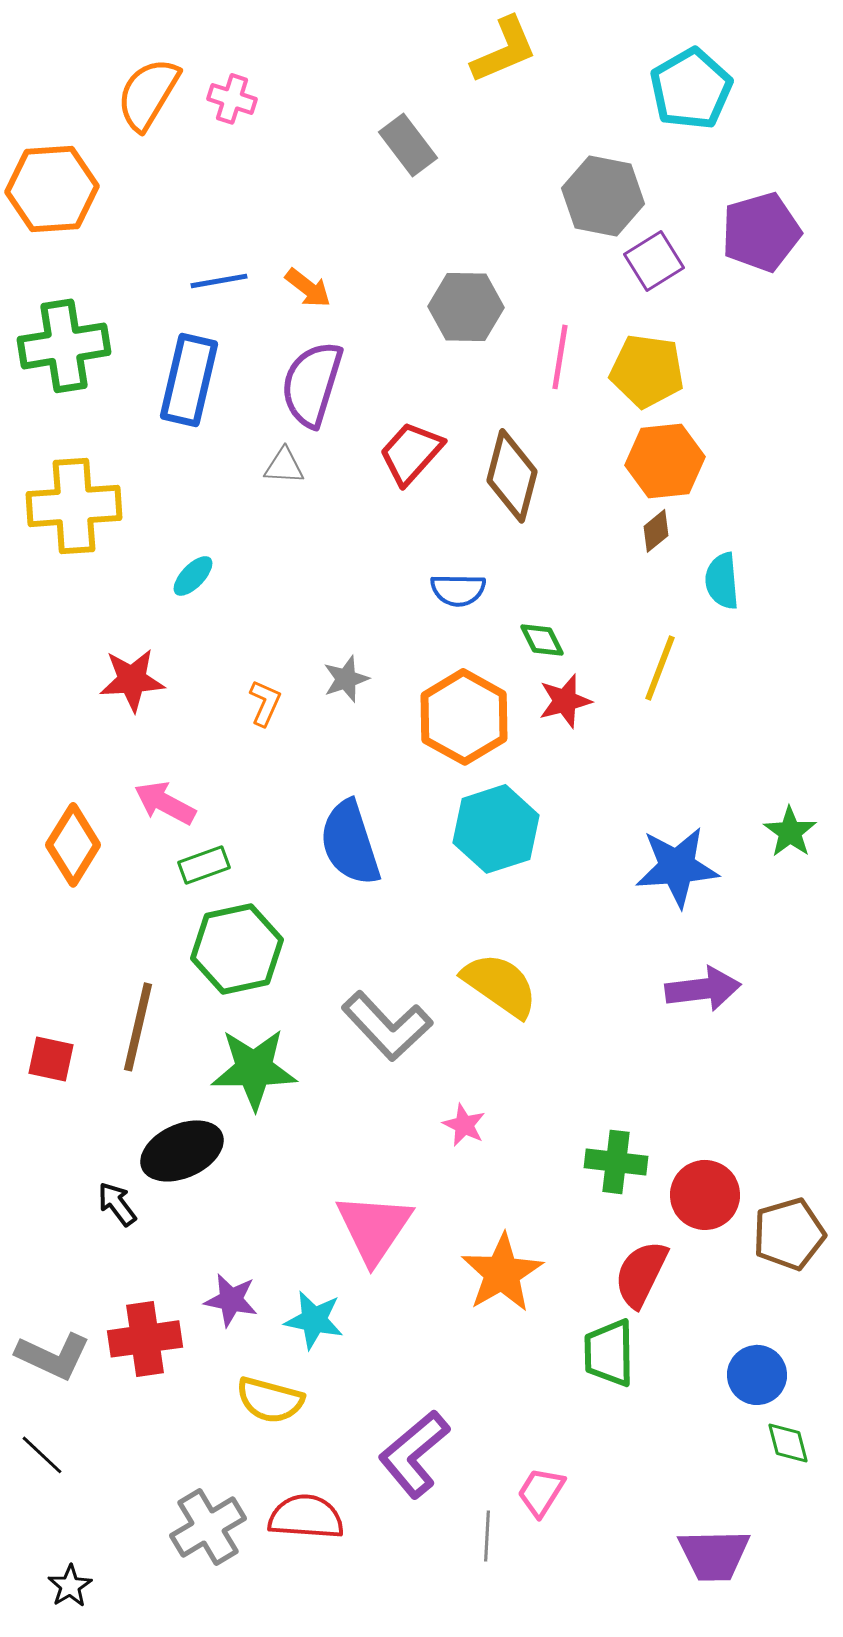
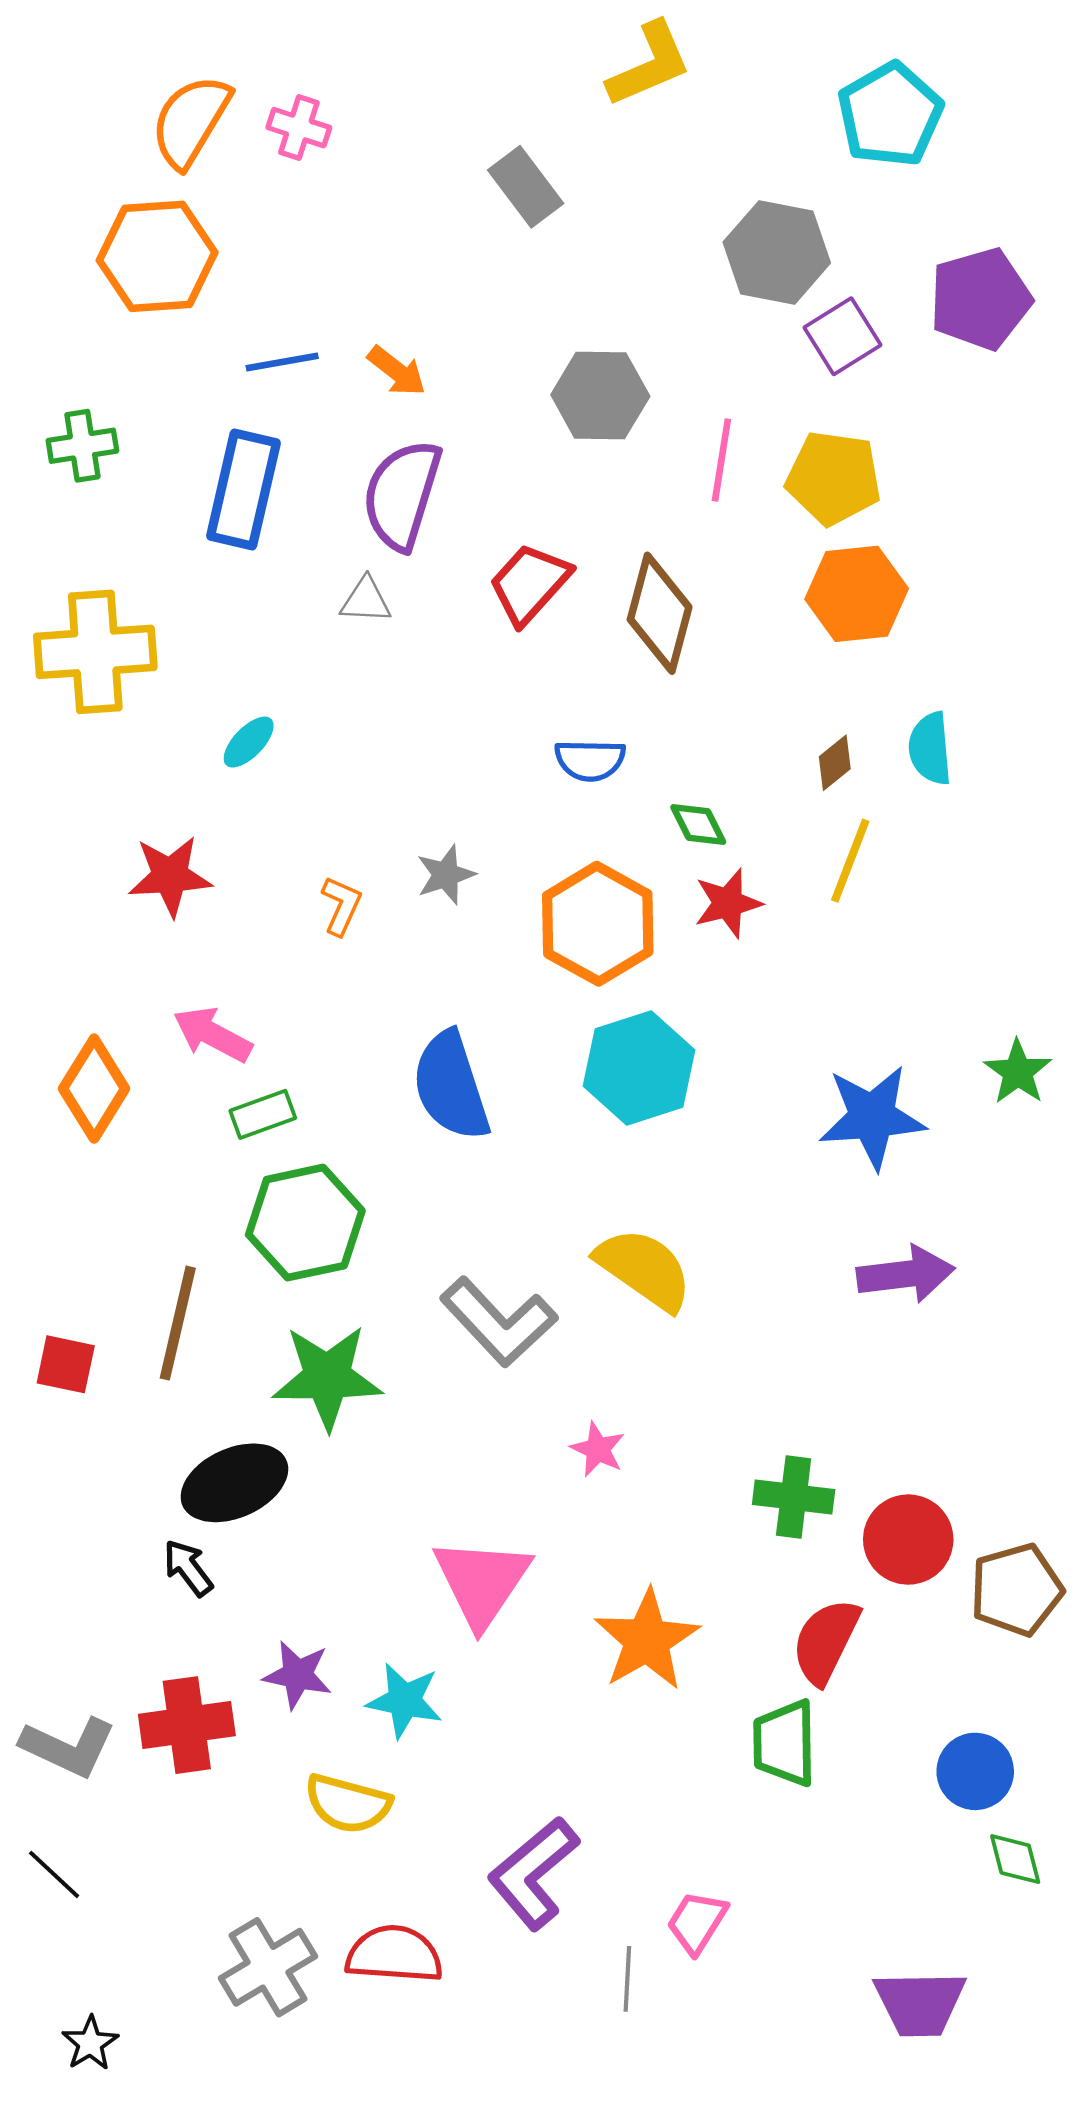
orange hexagon: (52, 189) -> (157, 256), moved
green cross: (64, 346) -> (82, 446), size x0.6
brown diamond: (656, 531) -> (835, 763), moved
black arrow: (117, 1204) -> (188, 1568), moved

